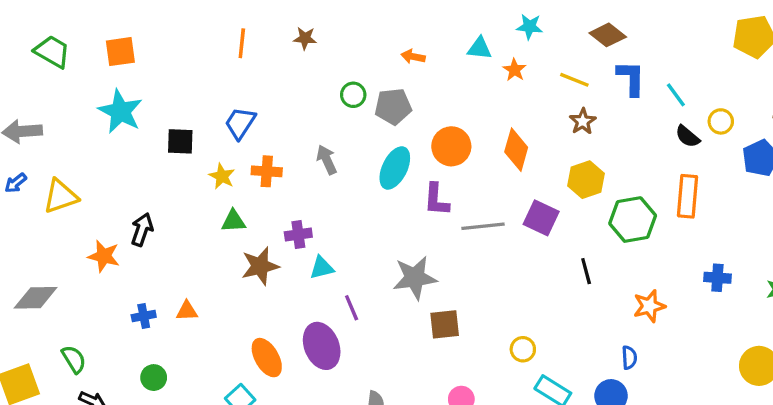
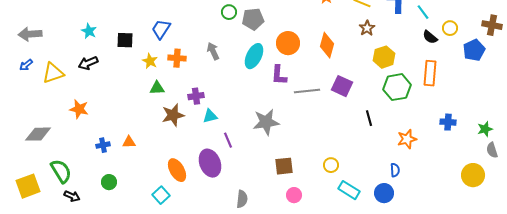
cyan star: (120, 111) -> (89, 31), moved, size x0.6
yellow hexagon: (586, 180) -> (384, 57), moved
black arrow: (142, 230) -> (88, 63), moved, turned -132
brown square: (445, 324) -> (284, 166), moved
green semicircle: (74, 359) -> (61, 171), size x1.4

